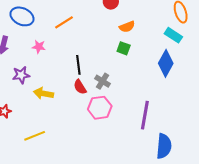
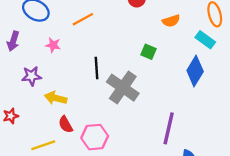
orange semicircle: (127, 27) -> (171, 21), moved
gray cross: (102, 81) -> (123, 88), size x1.8
red semicircle: (80, 87) -> (66, 124), moved
pink hexagon: (100, 108) -> (95, 137), moved

